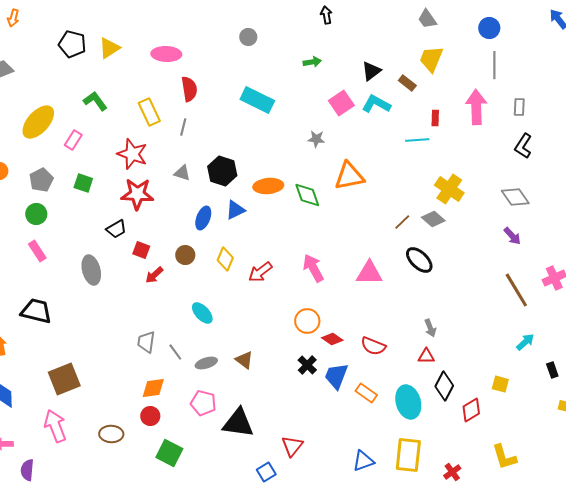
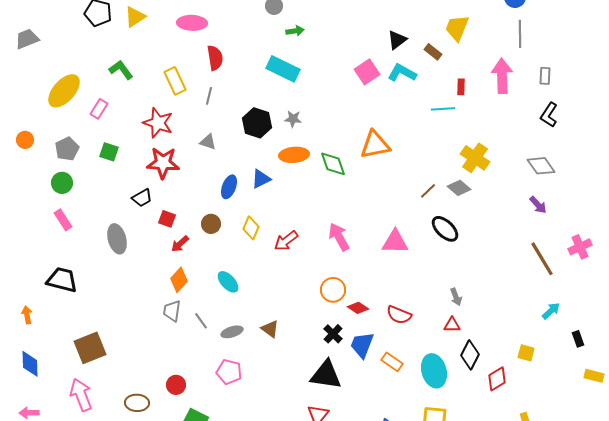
green arrow: (312, 62) -> (295, 31), moved
gray star: (316, 139) -> (293, 119), moved
black hexagon: (222, 171) -> (257, 123), moved
orange diamond: (153, 388) -> (179, 280), moved, turned -40
black triangle: (238, 423) -> (326, 375), moved

